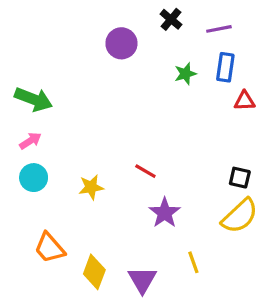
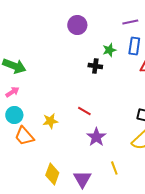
black cross: (171, 19) -> (95, 66), moved, turned -32
purple circle: (121, 43) -> (77, 25), moved
orange trapezoid: (50, 248) -> (24, 136), moved

